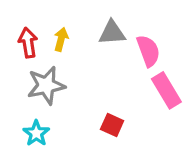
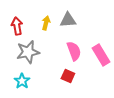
yellow arrow: (61, 39) -> (46, 23), moved
pink semicircle: (148, 51) -> (74, 51), moved

